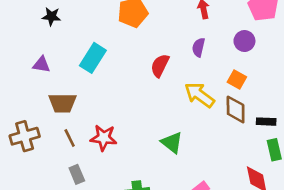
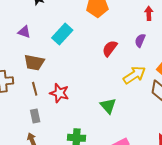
yellow arrow: (199, 95) -> (134, 75), turned 100

